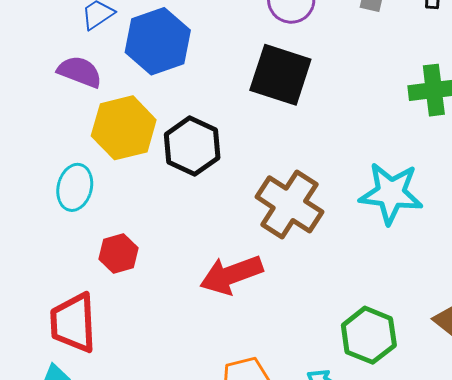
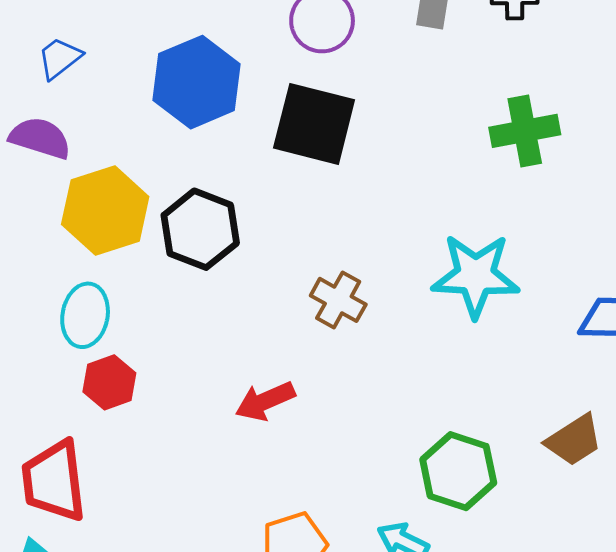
blue hexagon: (158, 41) -> (197, 82), moved
cyan ellipse: (75, 187) -> (85, 315), moved
brown cross: (289, 204) -> (338, 300), size x0.6
red arrow: (231, 275) -> (265, 401), size x0.7

